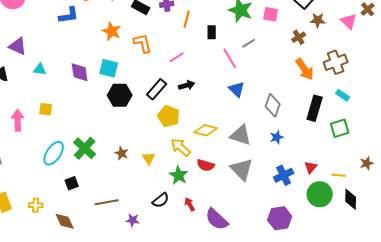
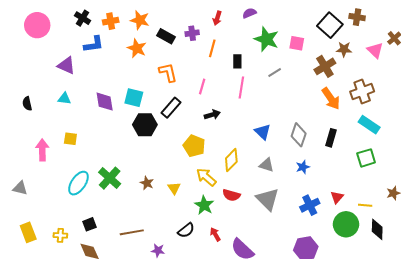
orange star: (112, 31) -> (137, 48), moved
brown cross: (299, 37) -> (325, 66), size x1.5
purple triangle: (18, 46) -> (66, 65), moved
pink line: (177, 57) -> (202, 87), turned -42
pink line: (230, 58) -> (241, 88), moved, turned 40
black rectangle: (157, 89) -> (171, 108), moved
blue triangle: (237, 89) -> (263, 132), moved
cyan rectangle: (343, 95) -> (369, 125), size x1.5
black rectangle: (315, 108) -> (331, 138), moved, size x0.7
yellow diamond: (206, 130) -> (231, 160), turned -60
gray triangle: (241, 135) -> (267, 165), size x0.7
black square: (72, 183) -> (90, 224), moved

